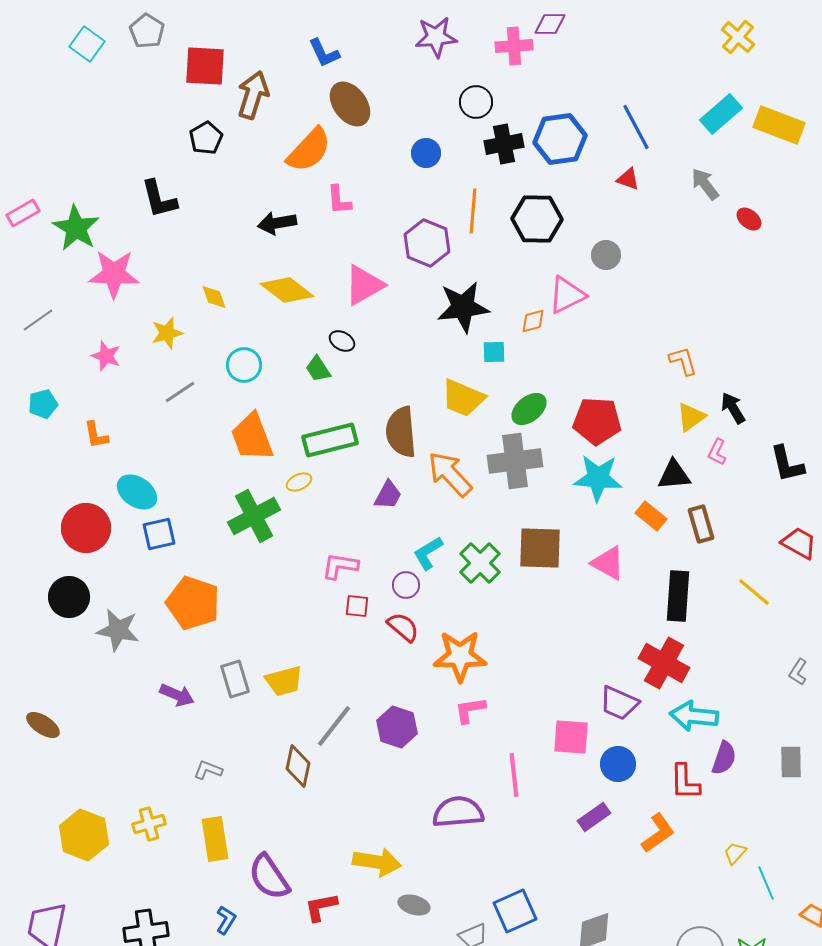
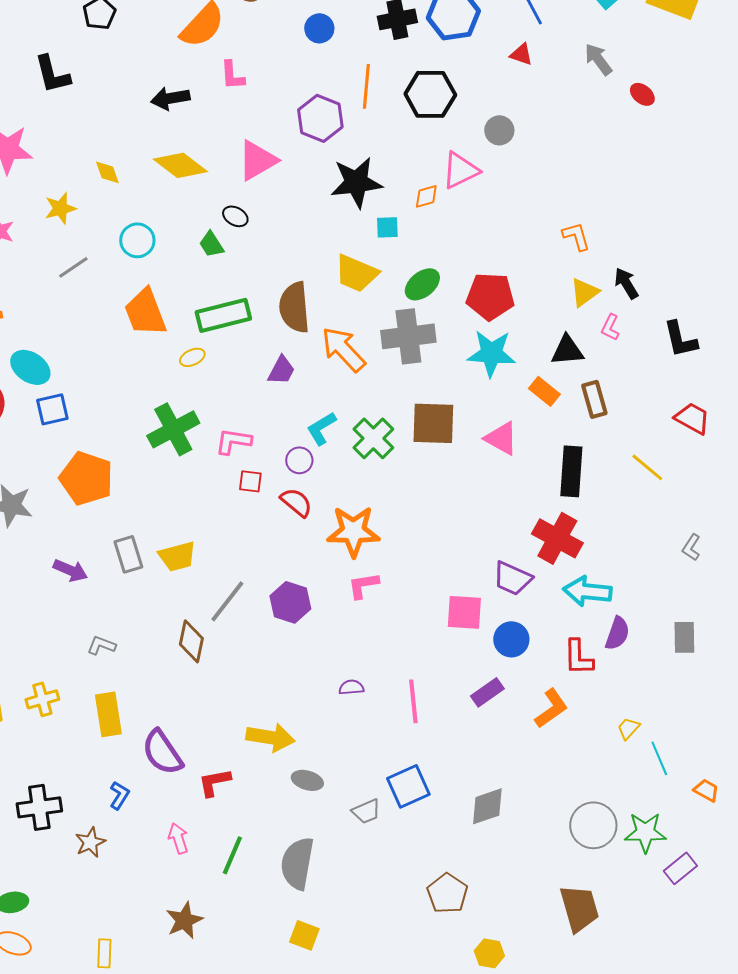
green cross: (254, 516) -> (173, 429), moved
pink line: (514, 775) -> (413, 701), moved
purple semicircle: (458, 812) -> (351, 687), size x0.5

